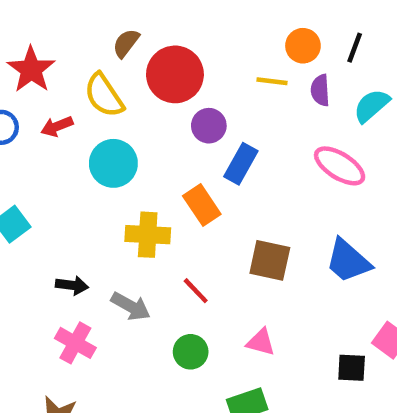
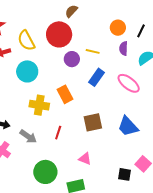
brown semicircle: (126, 43) -> (71, 11), moved
yellow line: (272, 81) -> (93, 51), moved
blue rectangle: (241, 164) -> (96, 77), moved
brown square: (270, 260) -> (93, 122), turned -30
red line: (196, 291) -> (58, 133), turned 56
green circle: (191, 352) -> (45, 172), moved, size x1.5

